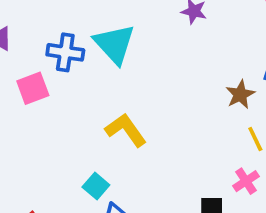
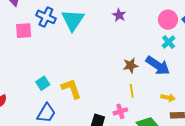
yellow L-shape: (126, 130) -> (71, 89), moved
cyan square: (96, 186) -> (43, 83), moved

